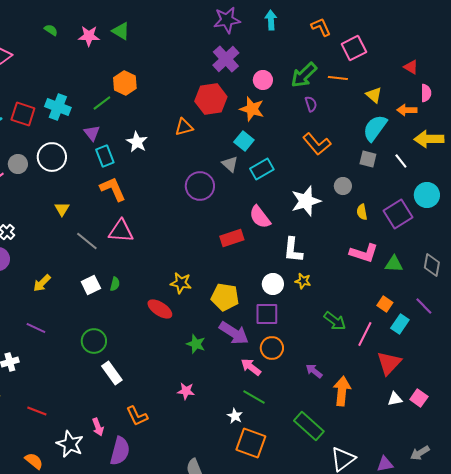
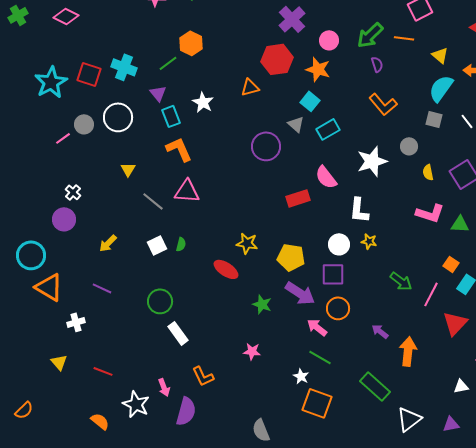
white triangle: (395, 399) -> (461, 386), moved

